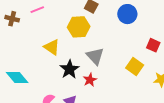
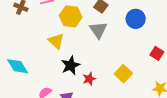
yellow hexagon: (79, 27) -> (71, 16), moved
gray triangle: (95, 56) -> (98, 30), moved
yellow square: (135, 67) -> (123, 74), moved

